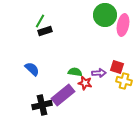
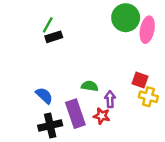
blue semicircle: (32, 69) -> (44, 96), moved
purple arrow: (99, 73) -> (110, 99), moved, turned -88
red star: (85, 83) -> (102, 116), moved
purple rectangle: (63, 95) -> (75, 114), turned -70

